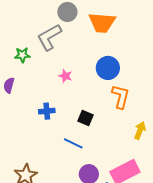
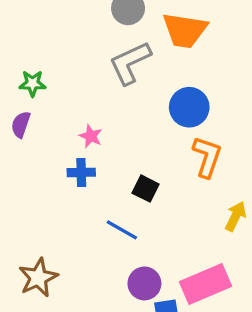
gray L-shape: (49, 37) -> (130, 63), moved
green star: (22, 55) -> (32, 83), moved
pink star: (65, 76) -> (91, 136), moved

